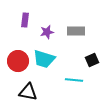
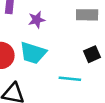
gray rectangle: (76, 31) -> (87, 15), moved

